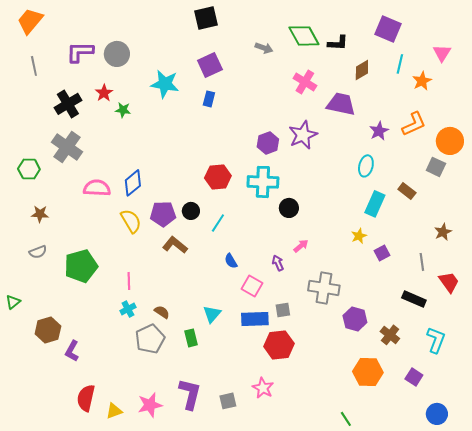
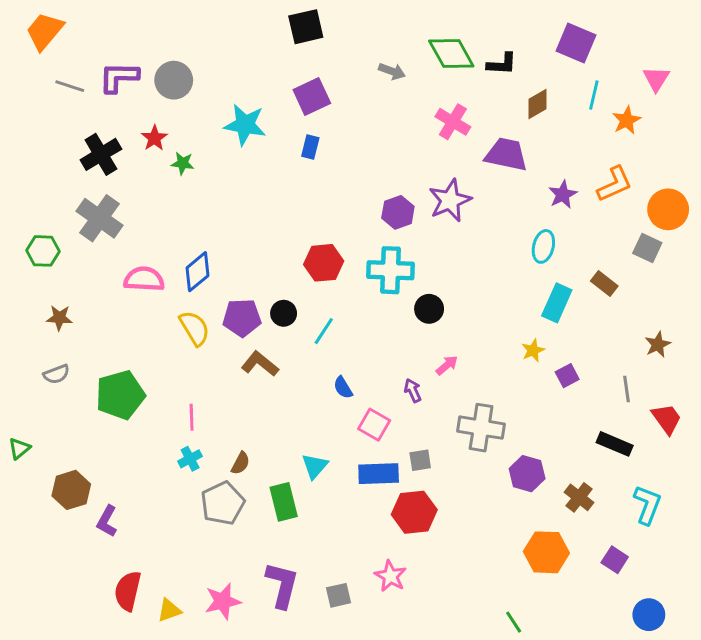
gray line: (34, 66) -> (70, 86), moved, turned -60
brown semicircle: (162, 312) -> (241, 463), turned 84
green rectangle: (191, 338) -> (284, 502), size x1.4

